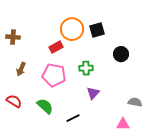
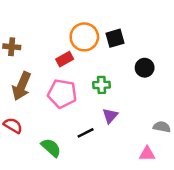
brown arrow: (21, 69) -> (22, 86), size x1.6
green semicircle: (45, 106) -> (51, 148), moved
black line: (73, 118) -> (86, 133), moved

